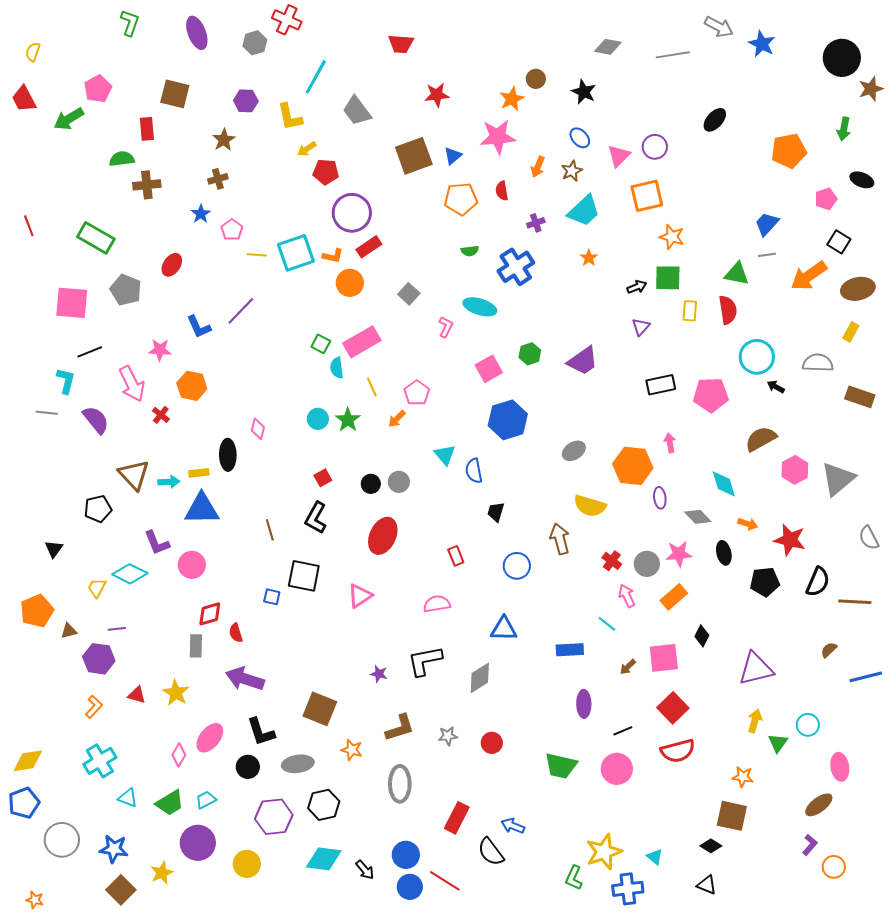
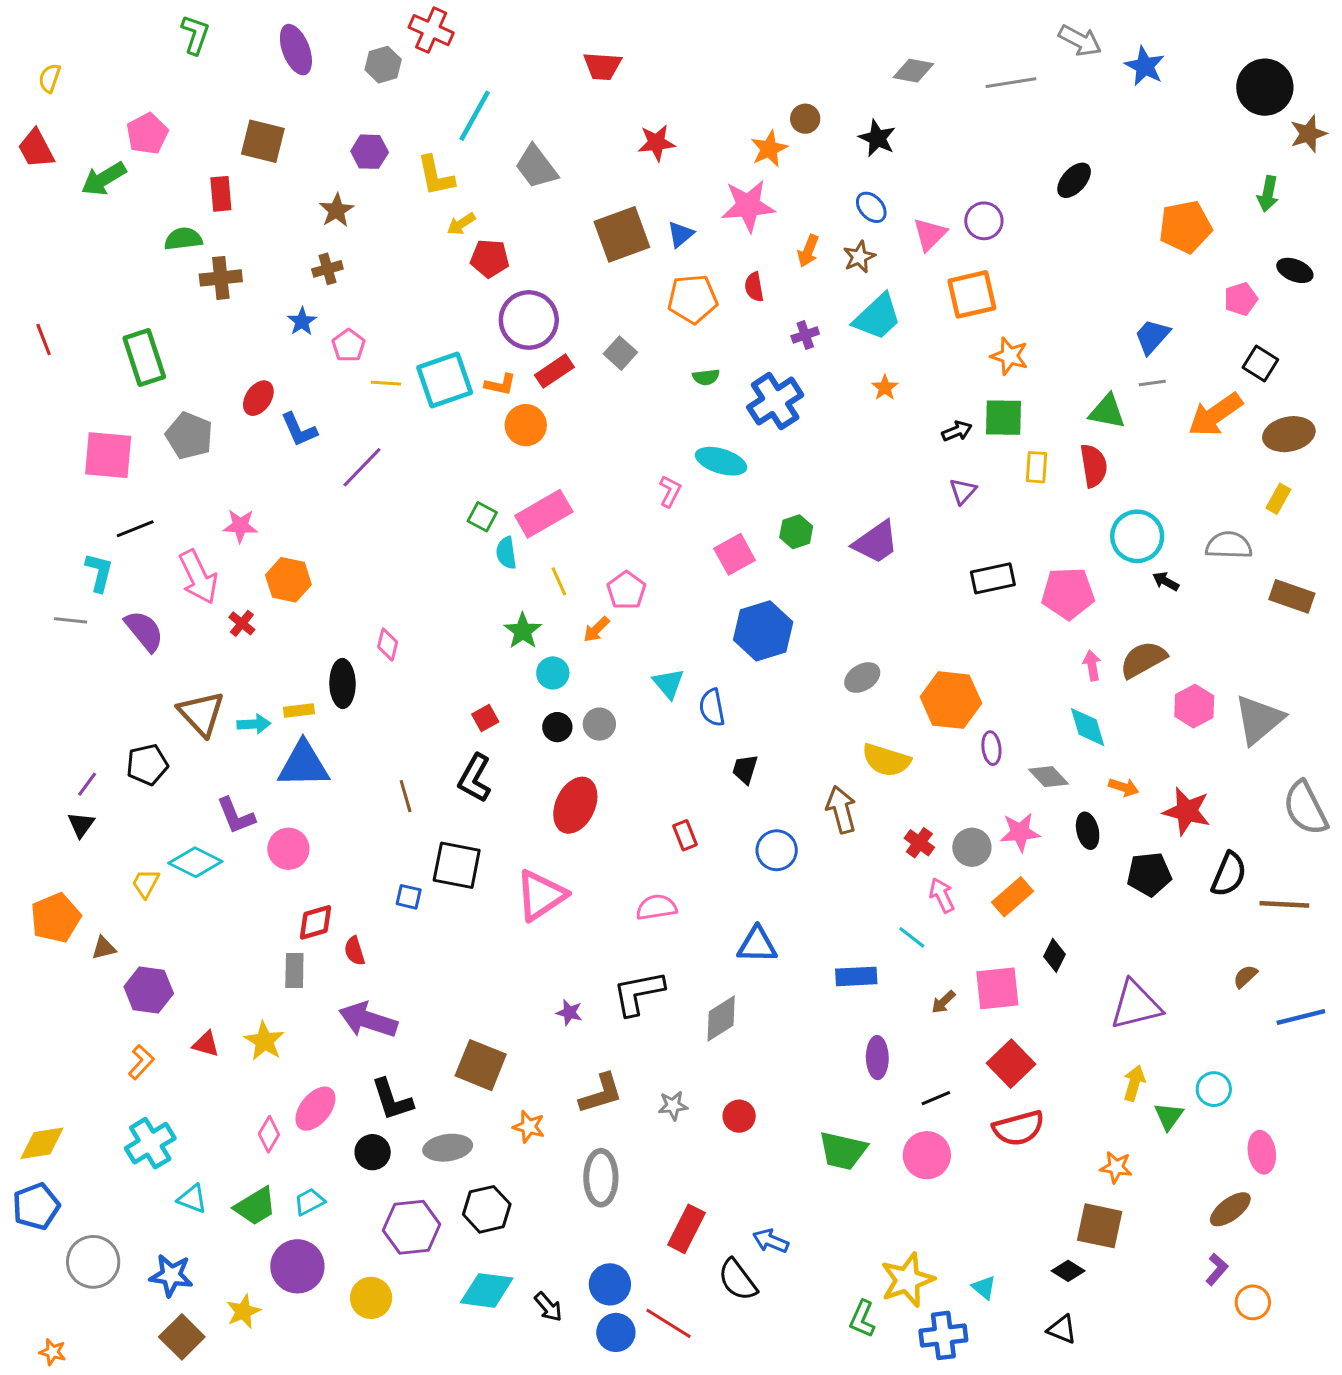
green rectangle: (96, 238) -> (144, 358), turned 42
gray square: (409, 294) -> (620, 353), moved
blue L-shape: (199, 327) -> (299, 430), moved
cyan circle: (318, 419) -> (553, 673), moved
pink arrow: (670, 443) -> (1092, 665), moved
gray semicircle: (869, 538) -> (1305, 808), size x1.5
pink triangle: (360, 596) -> (541, 895), size x1.4
purple line: (117, 629) -> (87, 784), moved, turned -48

